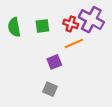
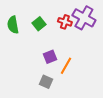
green square: (42, 26) -> (39, 24), turned -32
orange line: (74, 43) -> (66, 66), moved, turned -36

